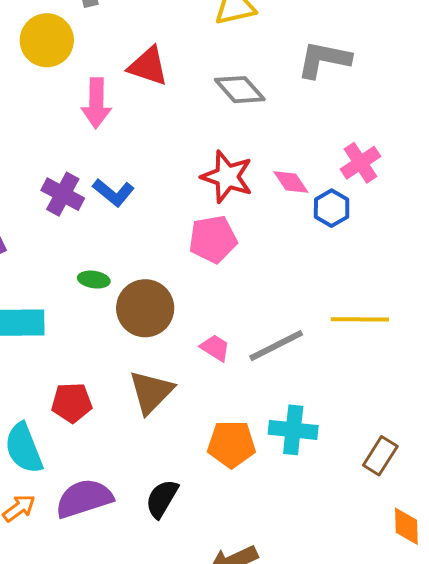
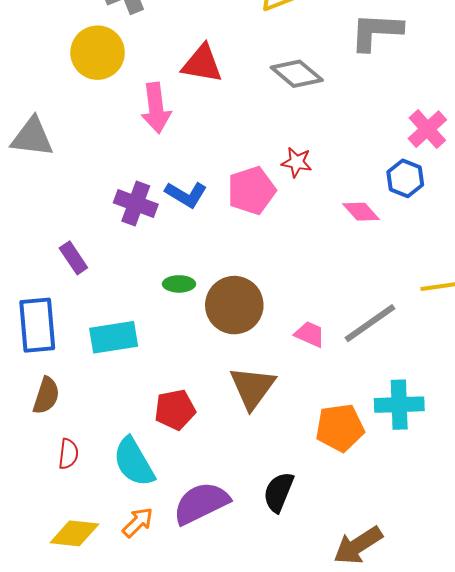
red star: (227, 177) -> (297, 162), size x0.6
pink diamond: (291, 182) -> (361, 212), moved
pink pentagon: (213, 239) -> (251, 190), moved

